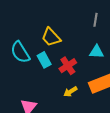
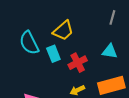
yellow trapezoid: (51, 37) -> (63, 31), turned -95

